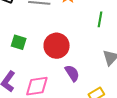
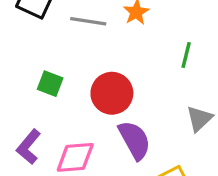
purple semicircle: (72, 73) -> (135, 140), size x1.4

